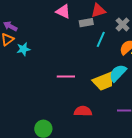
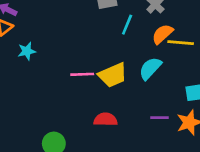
cyan star: (23, 49) -> (27, 51), moved
yellow trapezoid: (103, 81) -> (113, 75), moved

